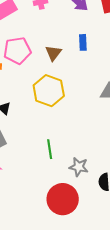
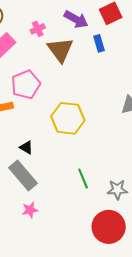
blue rectangle: (83, 42) -> (99, 43), moved
brown triangle: (53, 53) -> (60, 50), moved, size x1.5

